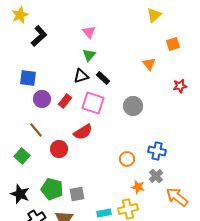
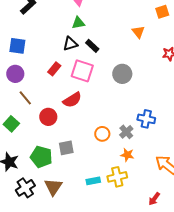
green triangle: (89, 55) -> (78, 23), turned 40
purple circle: (42, 99) -> (15, 74), moved
orange circle: (127, 159) -> (102, 134), moved
gray cross: (156, 176) -> (126, 132), moved
gray square: (77, 194) -> (66, 148), moved

